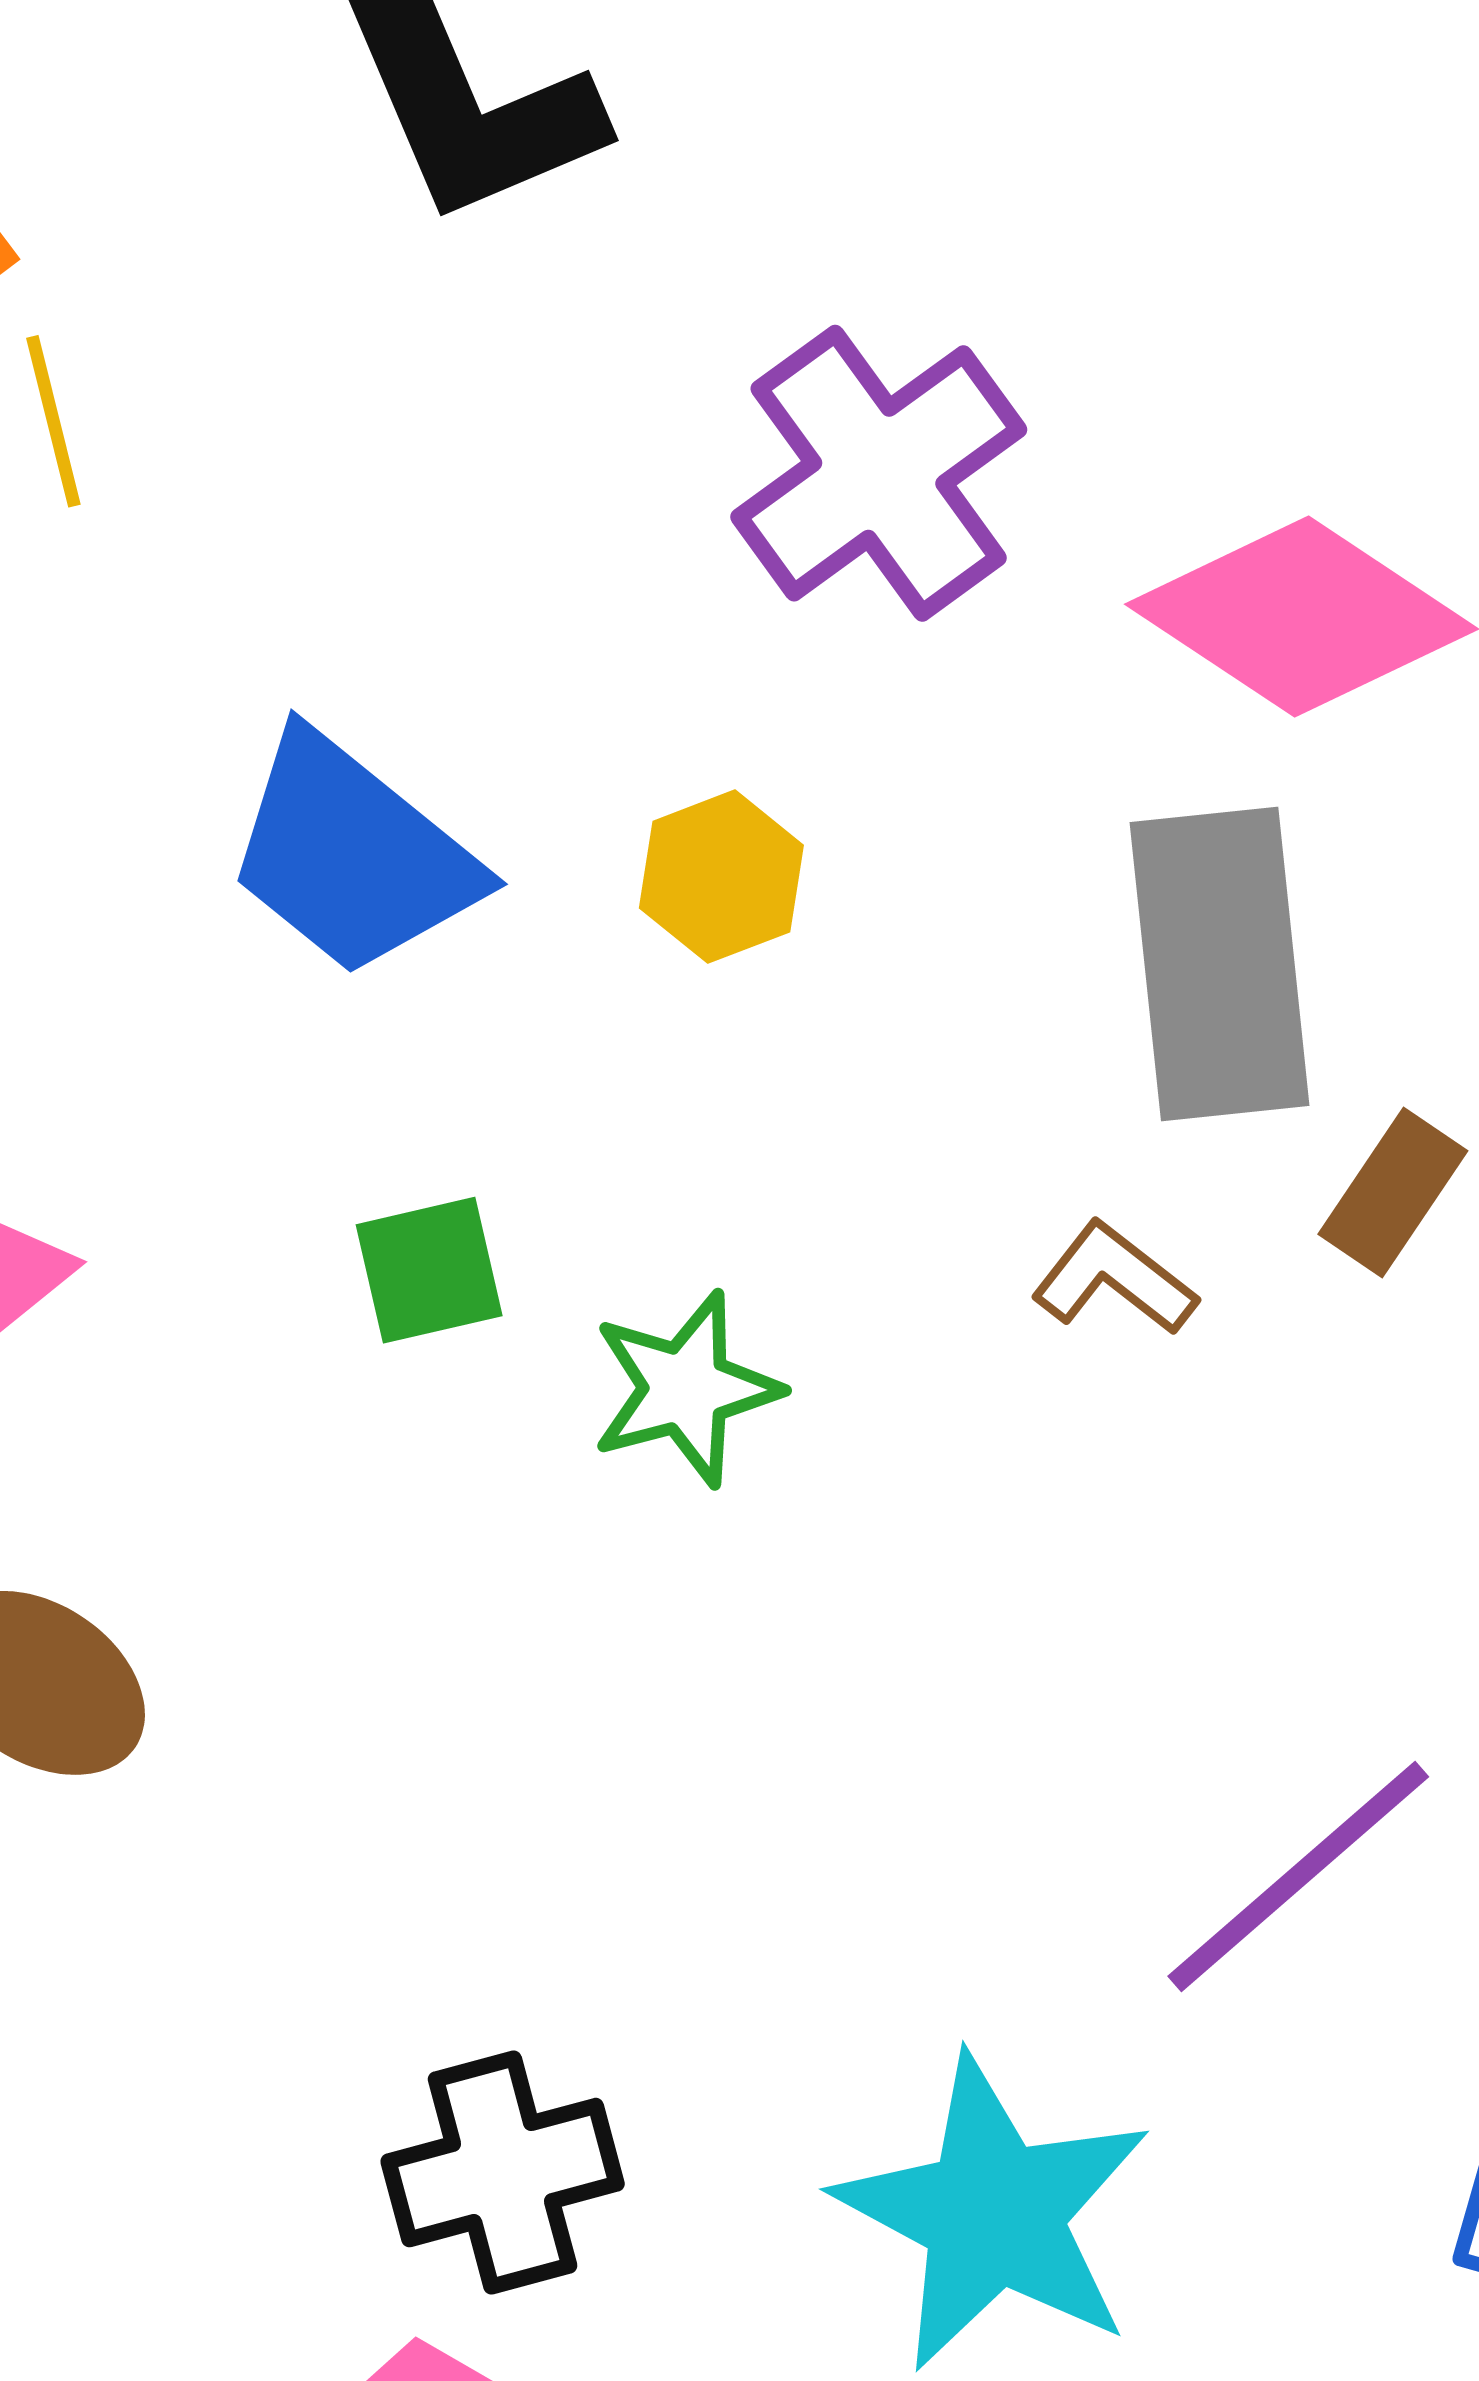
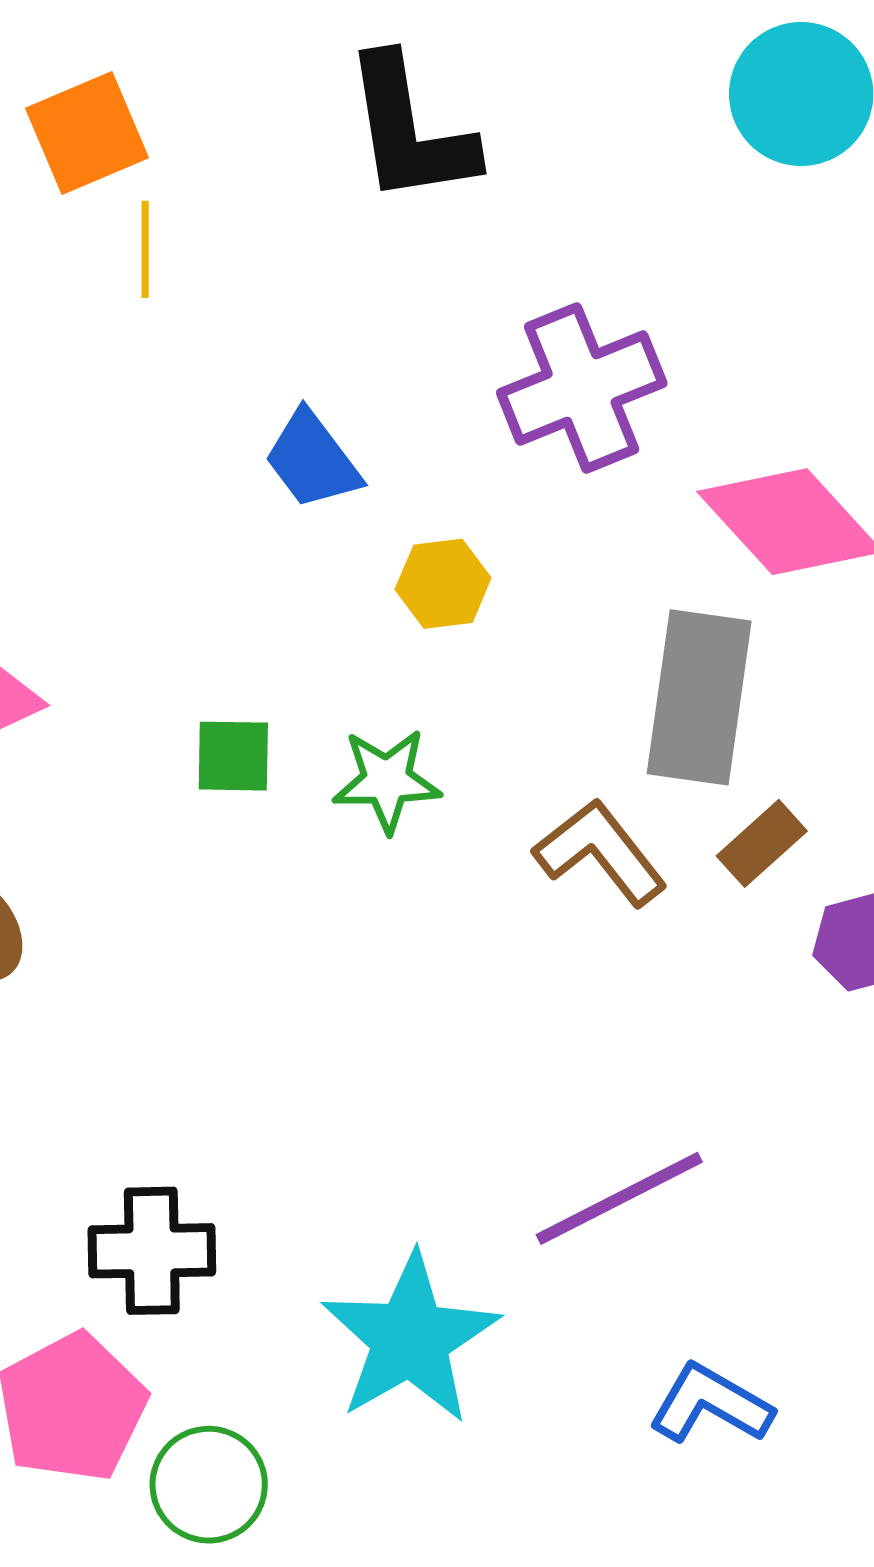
blue trapezoid: (352, 855) -> (312, 460), moved, size x0.7
brown L-shape: (1114, 1279) -> (600, 852), size x1.5
green star: (685, 1389) -> (387, 780), moved

